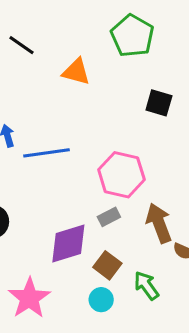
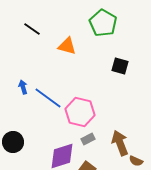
blue line: (47, 153) -> (48, 98), turned 44
pink hexagon: (121, 175) -> (80, 112), moved

